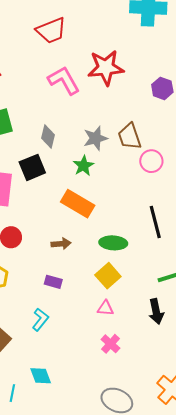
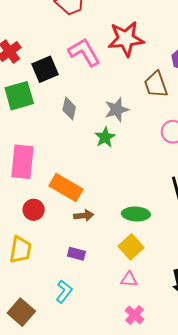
brown trapezoid: (129, 136) -> (156, 84), moved
black square: (32, 167) -> (45, 69), moved
orange rectangle: (78, 204) -> (66, 188), moved

